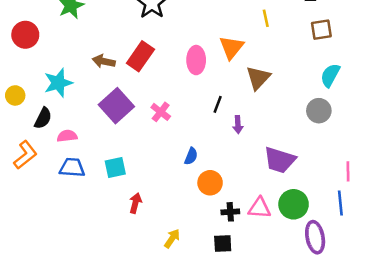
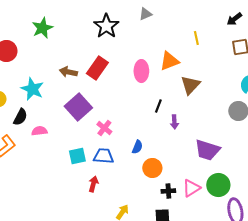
orange triangle: (232, 47) -> (169, 61), turned 30
cyan star: (58, 83) -> (32, 89), turned -30
pink cross: (161, 112) -> (104, 128), moved
blue trapezoid: (72, 168) -> (103, 156), moved
pink triangle: (259, 208) -> (191, 188), turned -36

